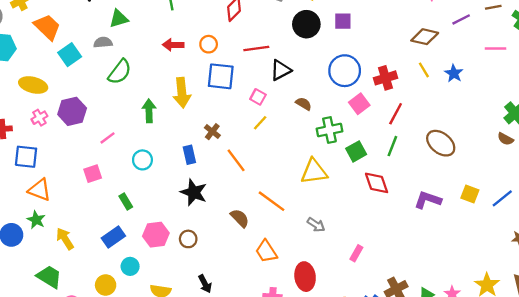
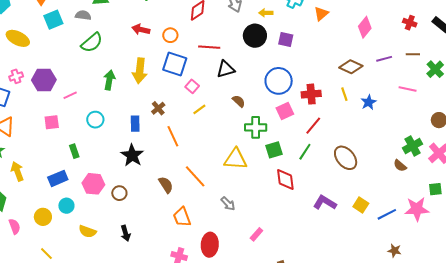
pink square: (258, 97) -> (192, 86), moved
purple hexagon: (72, 111) -> (44, 80), moved
pink cross: (39, 118) -> (16, 76), moved

